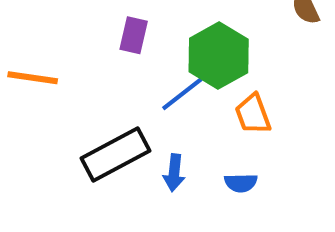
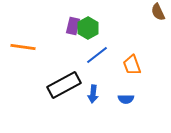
green hexagon: (219, 56) -> (88, 28), moved, size x0.7

